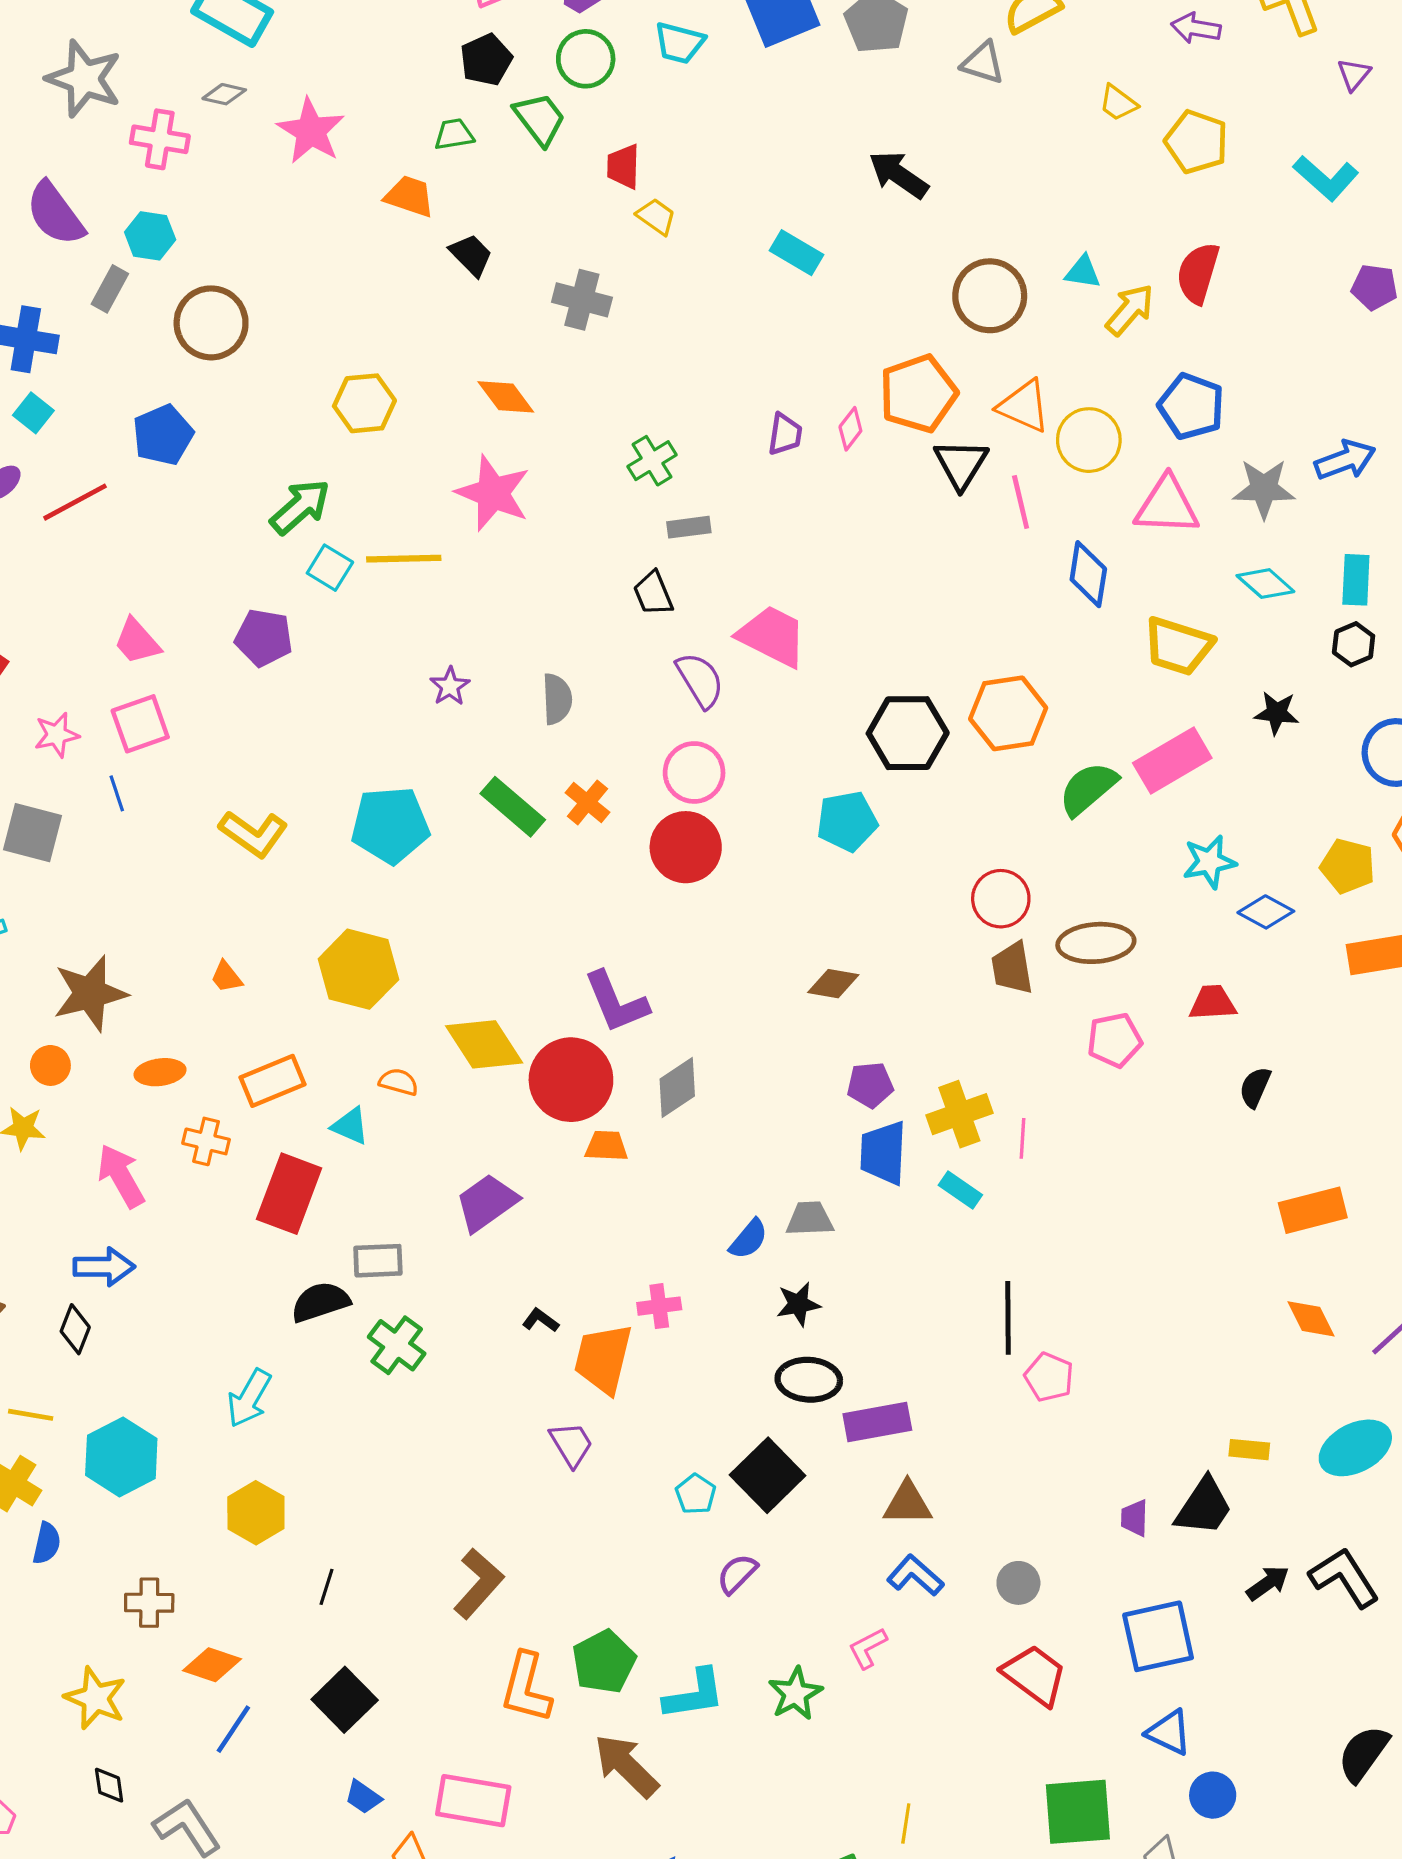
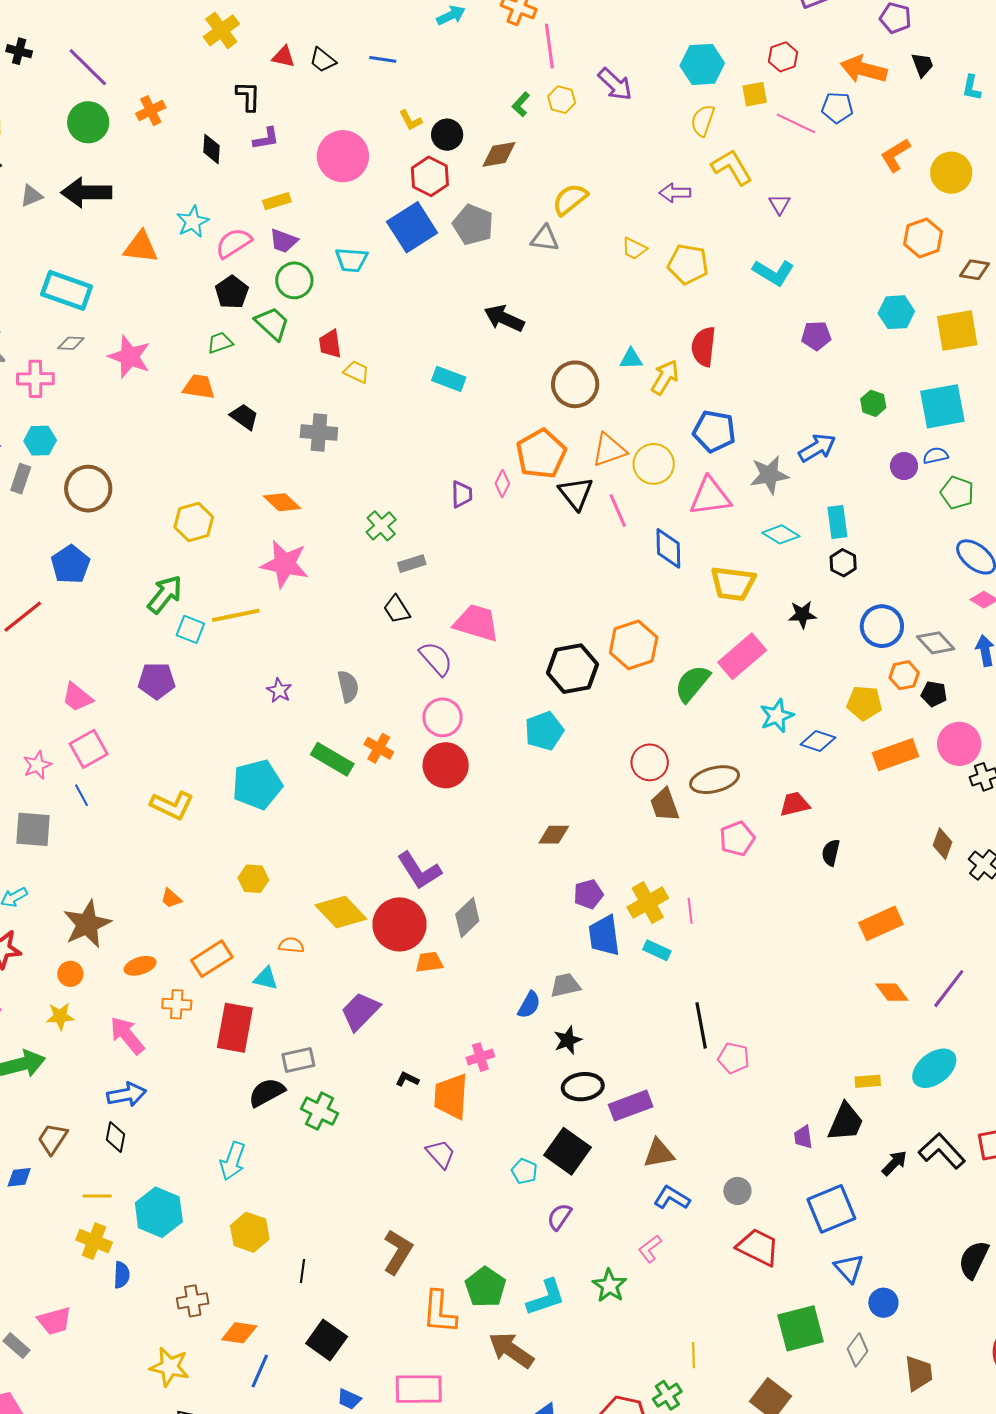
orange triangle: (1024, 406) -> (609, 450), turned -33
yellow hexagon: (358, 969) -> (253, 879), size x0.6
blue triangle: (1169, 1732) -> (849, 1268), turned 32

